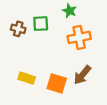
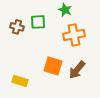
yellow rectangle: (27, 78) -> (20, 81), moved
orange square: (57, 83) -> (53, 66), moved

